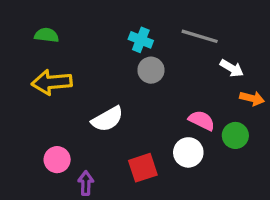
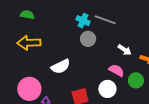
gray line: (200, 36) -> (105, 20), moved
white arrow: (232, 68) -> (125, 50), moved
pink circle: (57, 160) -> (29, 89), size x1.5

